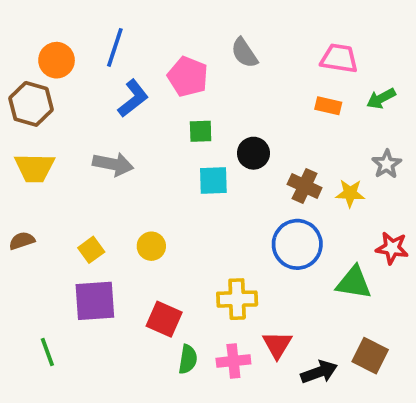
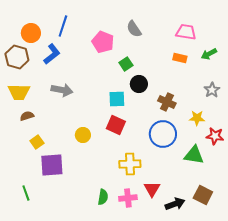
blue L-shape: (133, 98) -> (52, 54), moved
green square: (201, 131) -> (126, 64), moved, turned -32
yellow star: (350, 193) -> (197, 118), moved
brown semicircle: (22, 241) -> (27, 116), moved
yellow square: (91, 250) -> (37, 142), moved
red square: (164, 319) -> (116, 125), moved

